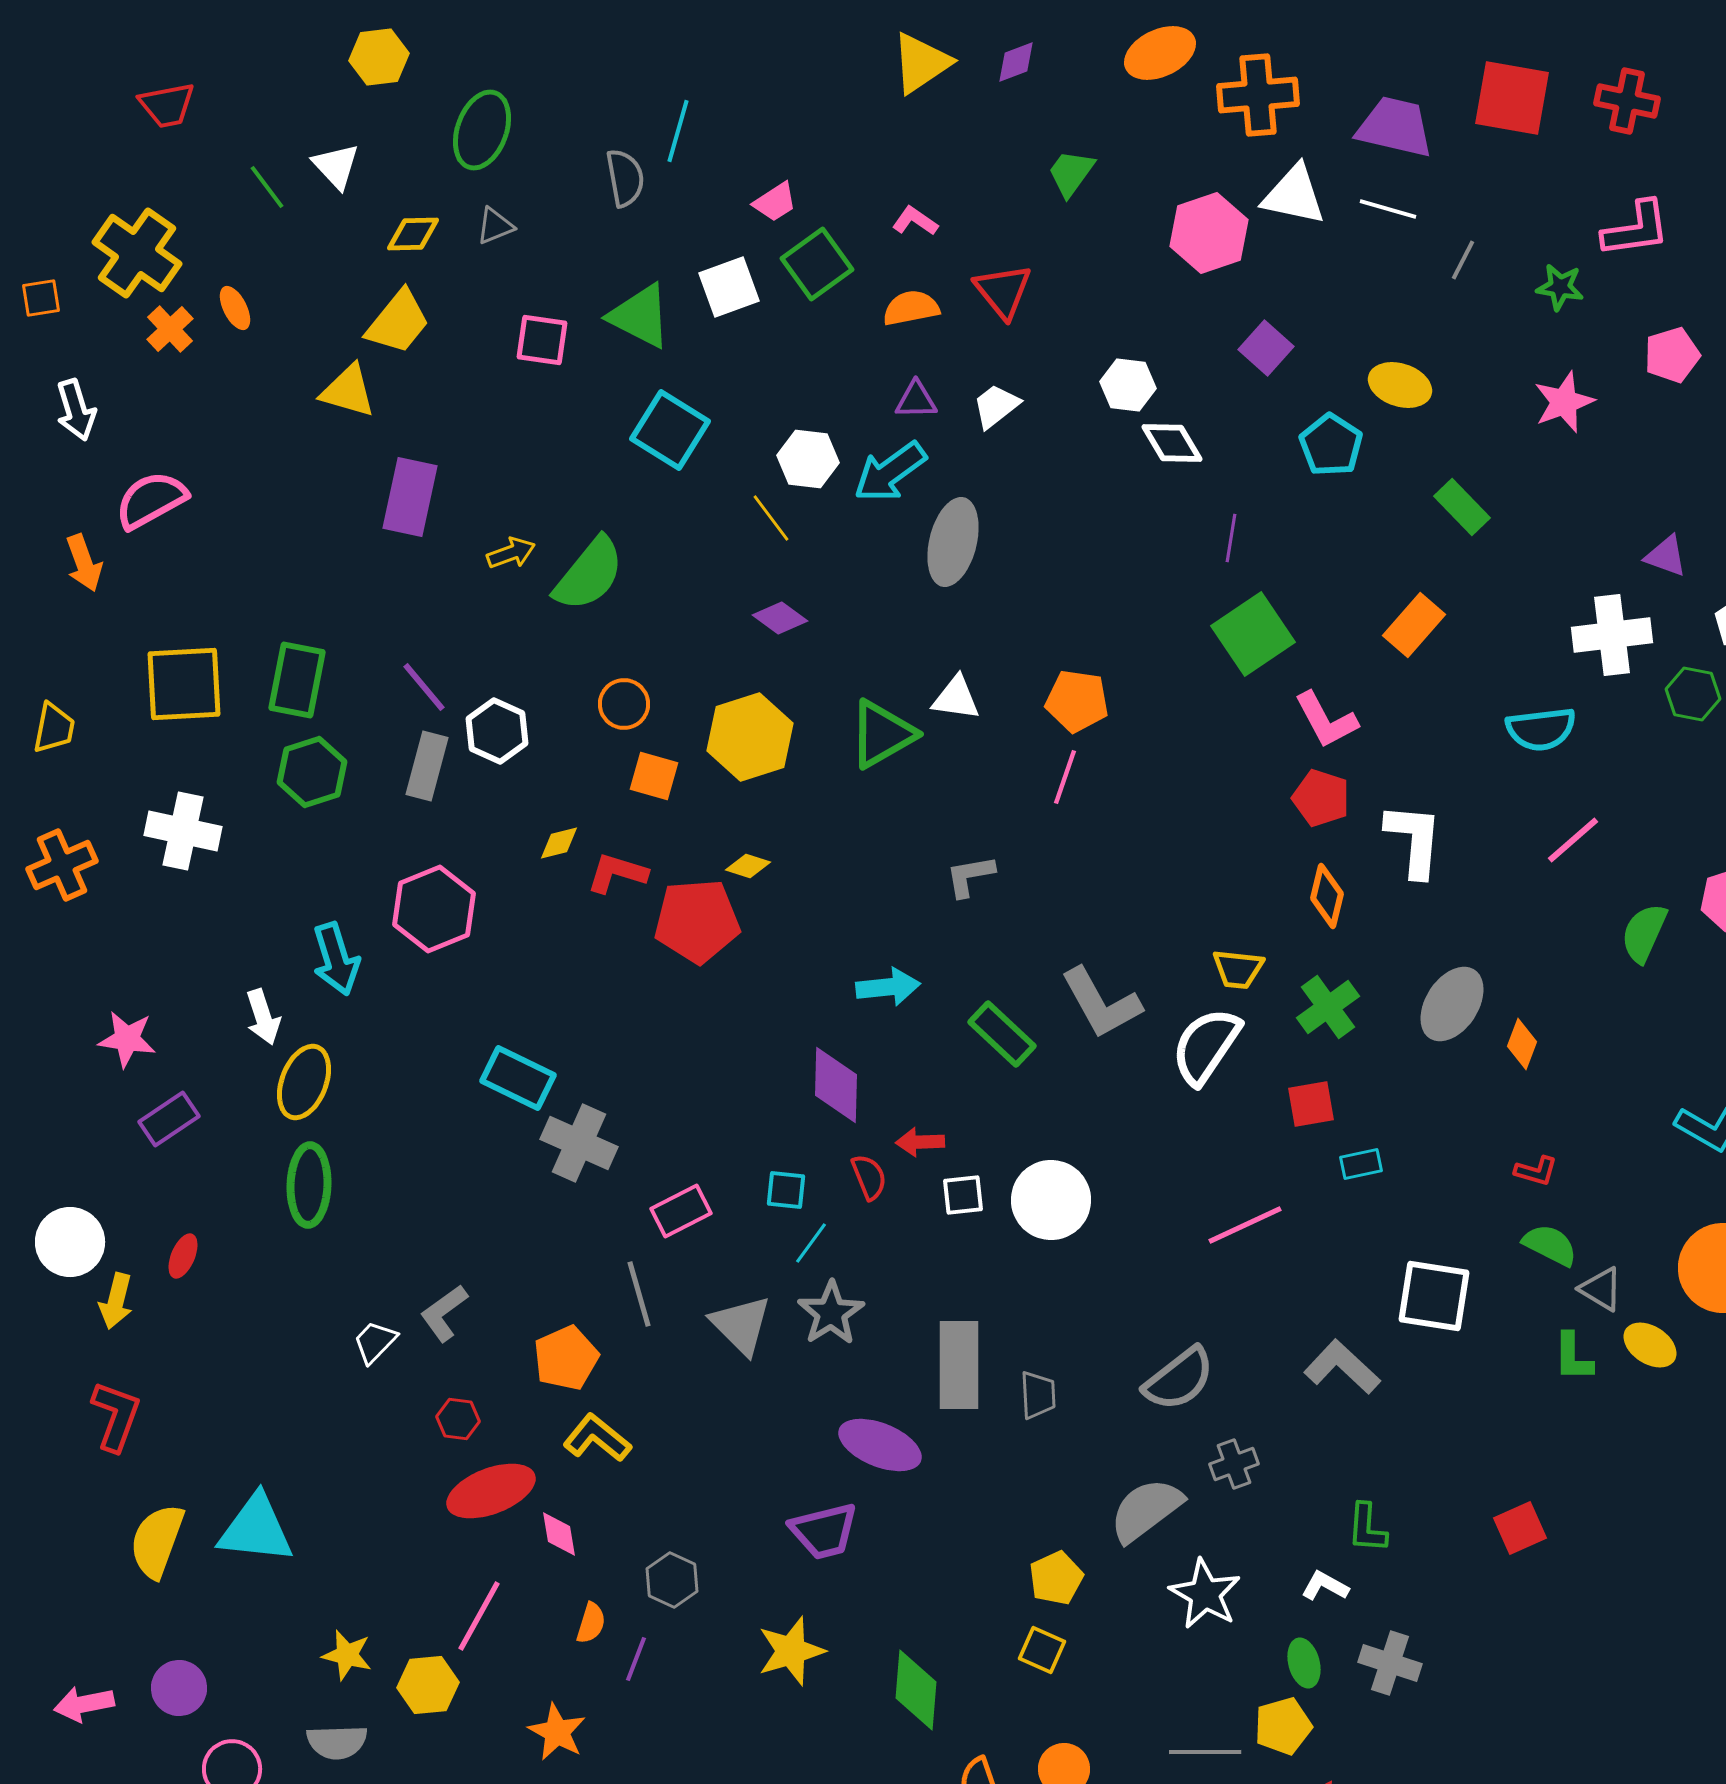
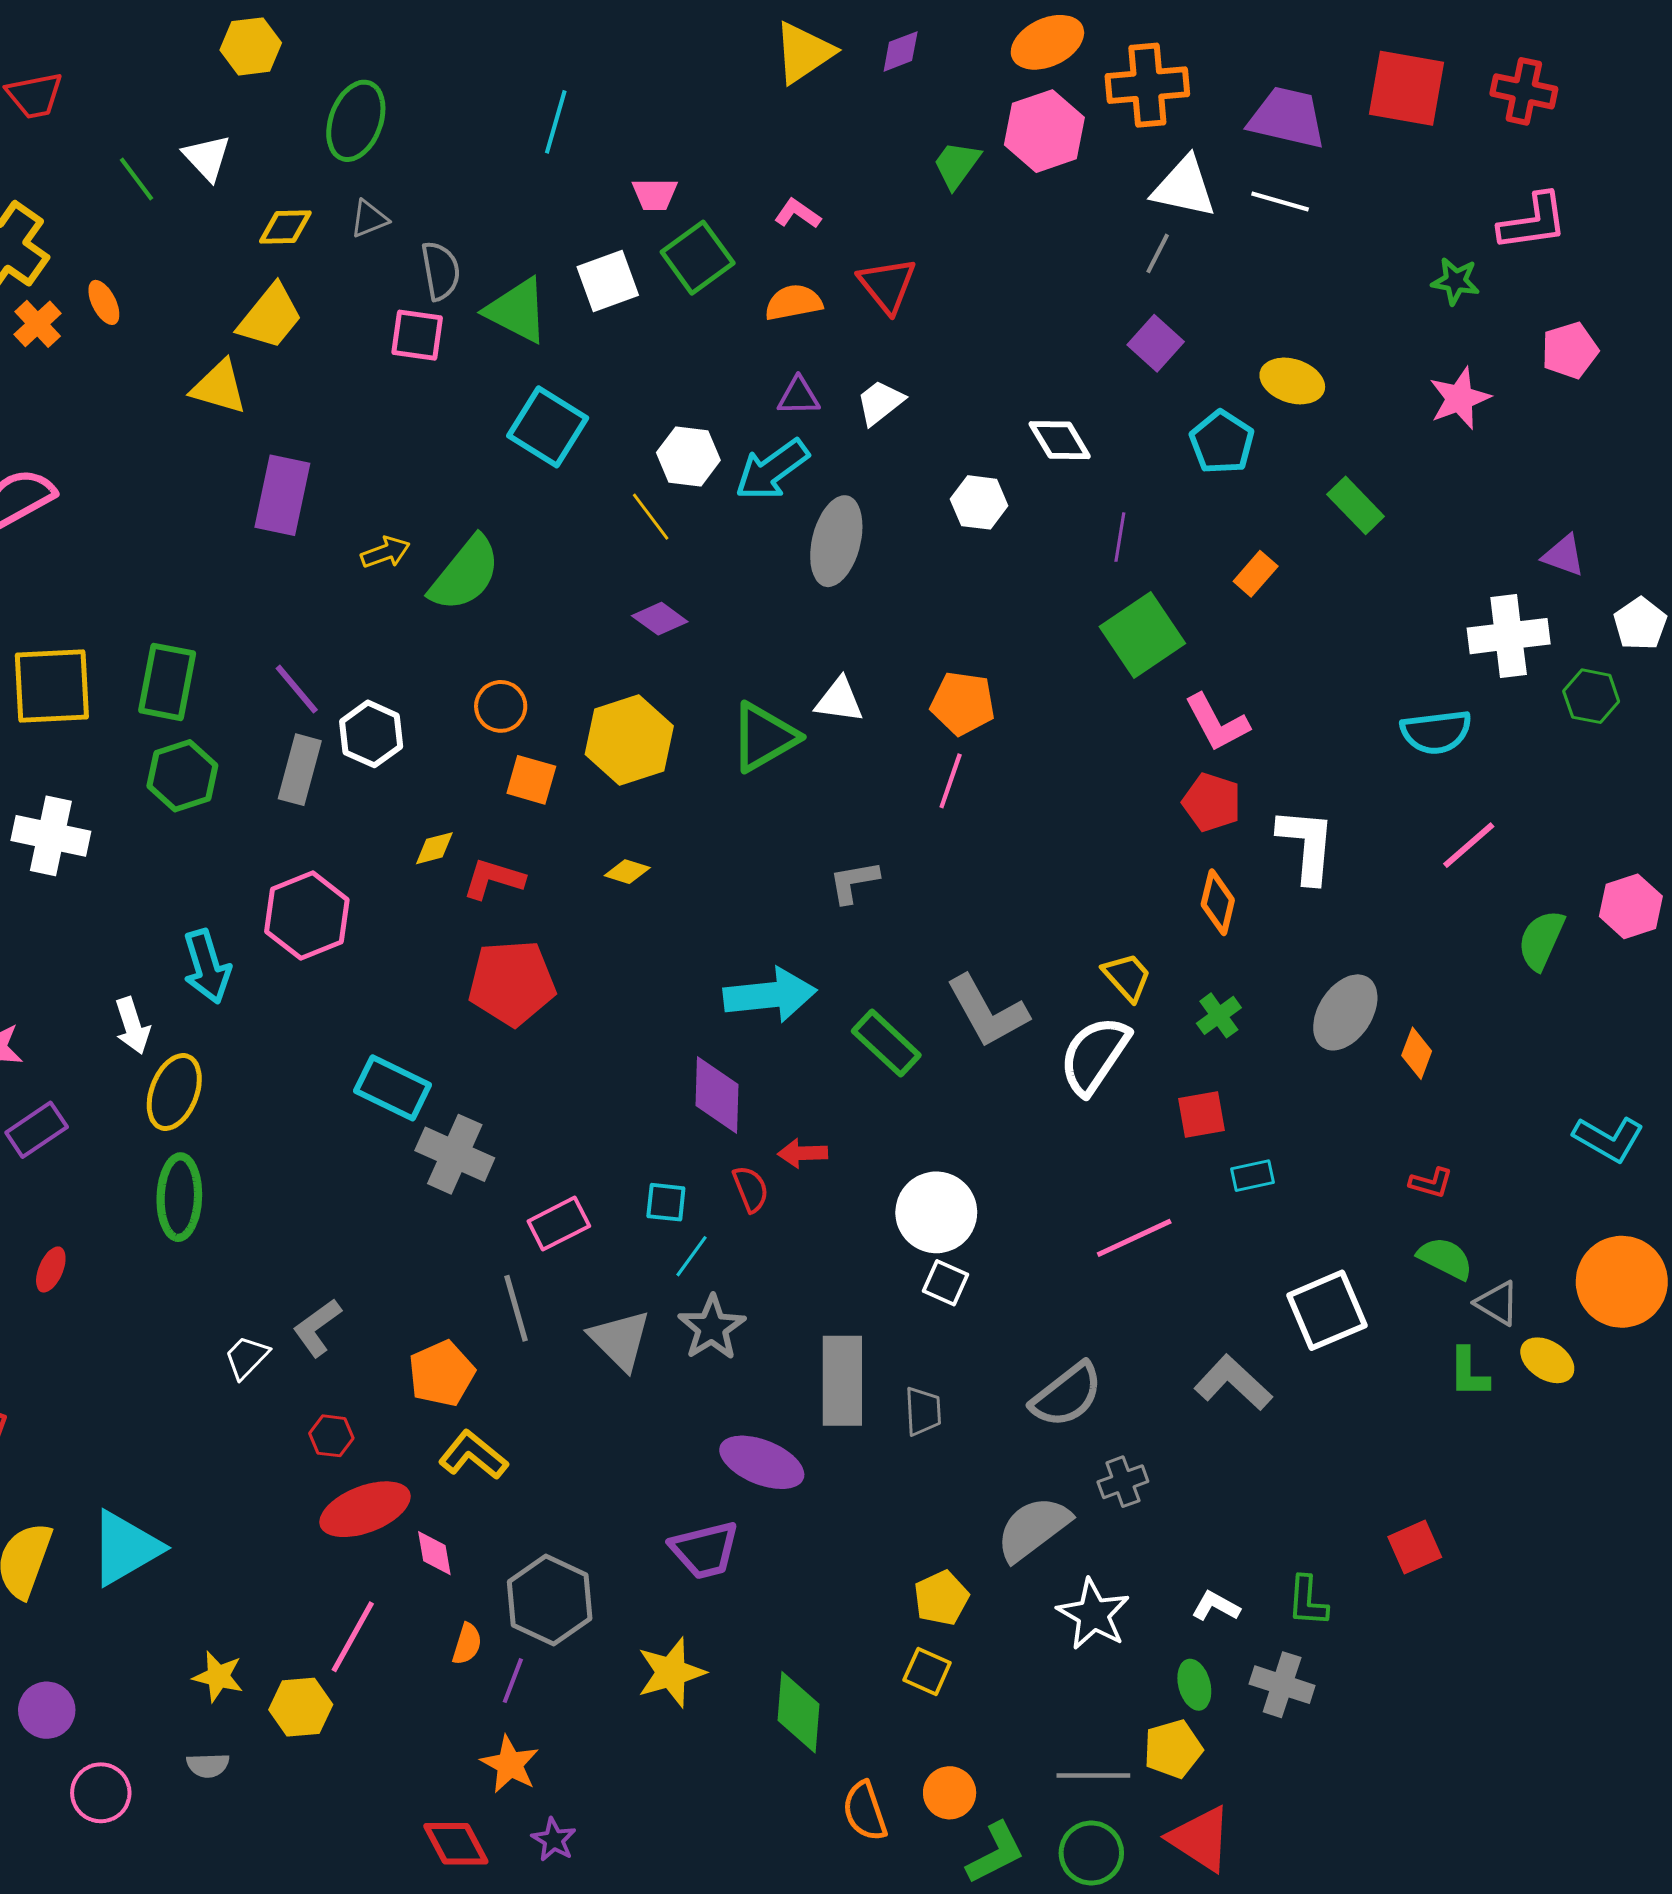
gray semicircle: (625, 178) -> (440, 271), moved
pink trapezoid: (775, 202) -> (655, 194), turned 33
pink hexagon: (1209, 233) -> (1044, 131), moved
gray line: (1463, 260) -> (1158, 253), moved
white hexagon: (1128, 385) -> (979, 502), moved
orange rectangle: (1414, 625) -> (1256, 574), moved, size x0.7
red pentagon: (697, 921) -> (512, 983), moved
yellow trapezoid: (1238, 969) -> (1127, 977), turned -138
cyan arrow: (888, 987) -> (770, 995), size x1.4
green cross: (1328, 1007) -> (1219, 1015), size x0.7
white square: (963, 1195) -> (945, 1283), moved, turned 30
white square: (1434, 1296) -> (1327, 1310), turned -32
green L-shape: (1367, 1528) -> (1308, 1601), moved
cyan triangle: (256, 1529) -> (125, 1548), turned -36
gray hexagon: (672, 1580) -> (550, 1600), size x1.6
orange star: (557, 1732) -> (510, 1764), moved
gray semicircle: (337, 1742) -> (208, 1765), size x0.7

